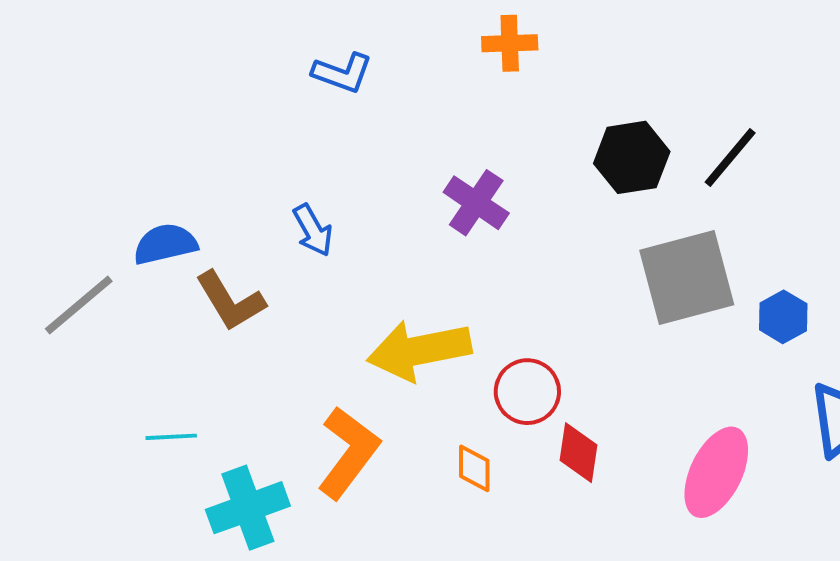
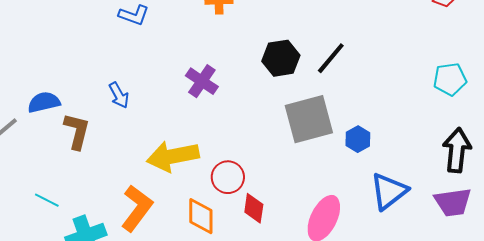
brown L-shape: (230, 301) -> (77, 131), turned -135
cyan line: (171, 437) -> (47, 200), turned 30
orange diamond: (474, 468) -> (201, 216), size x1.5

